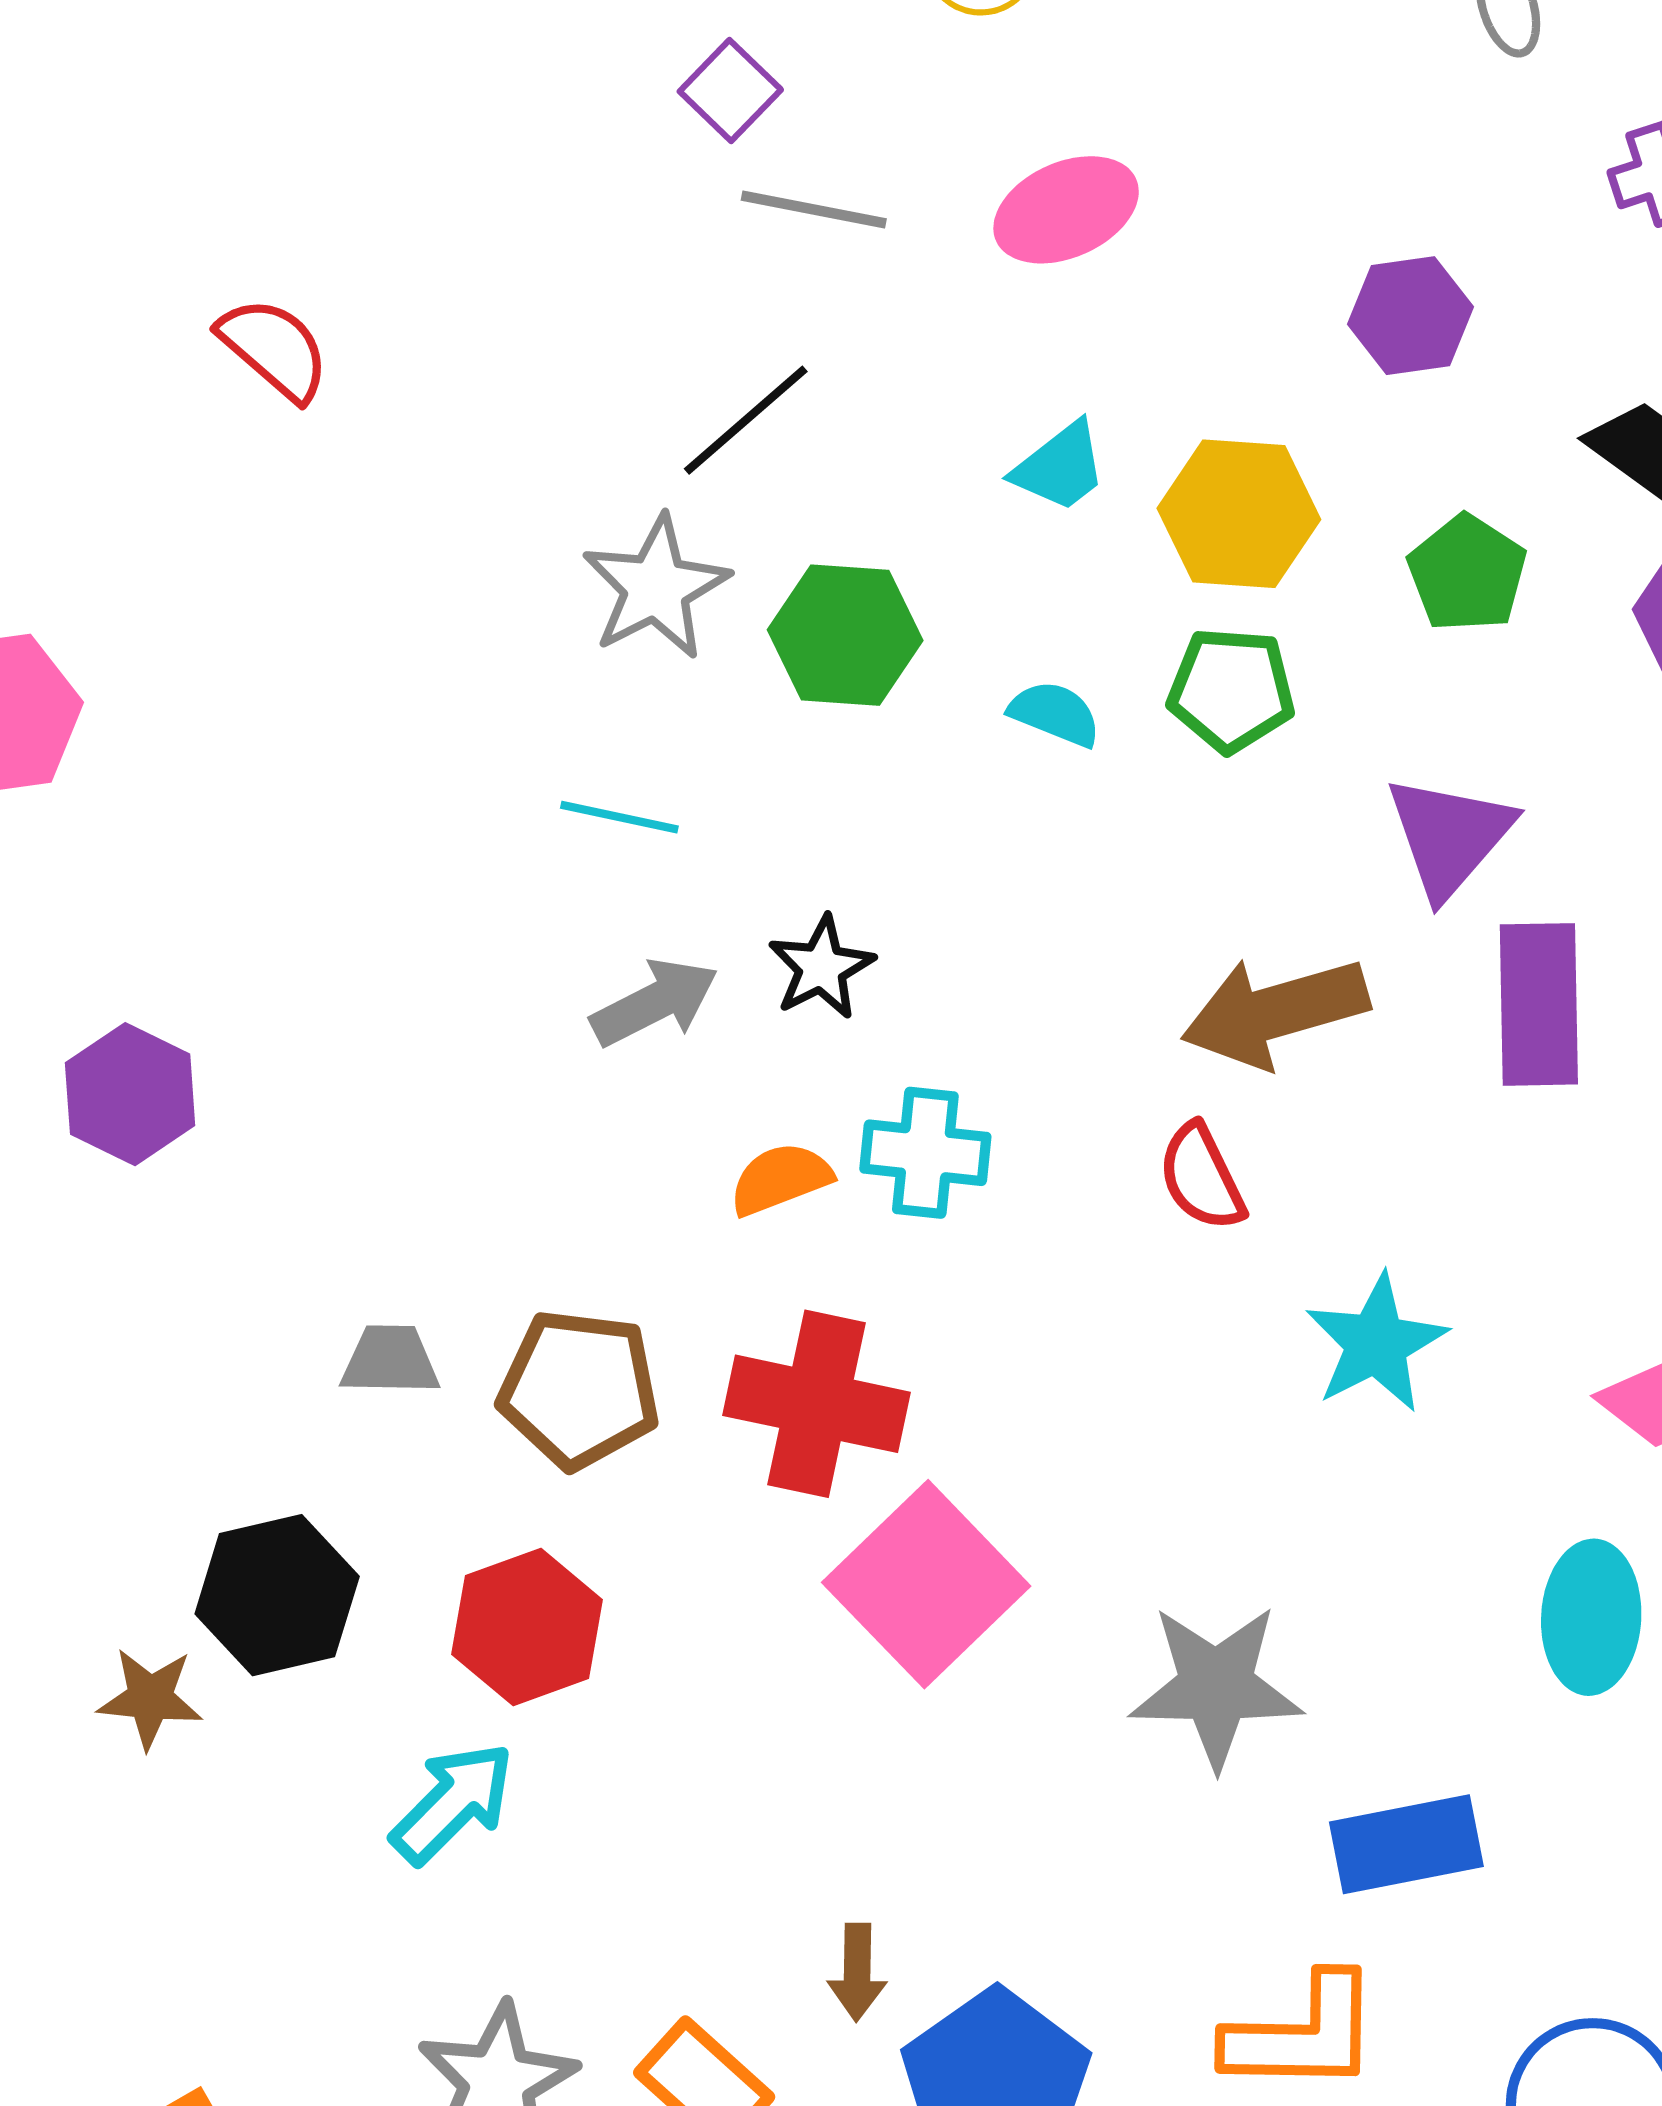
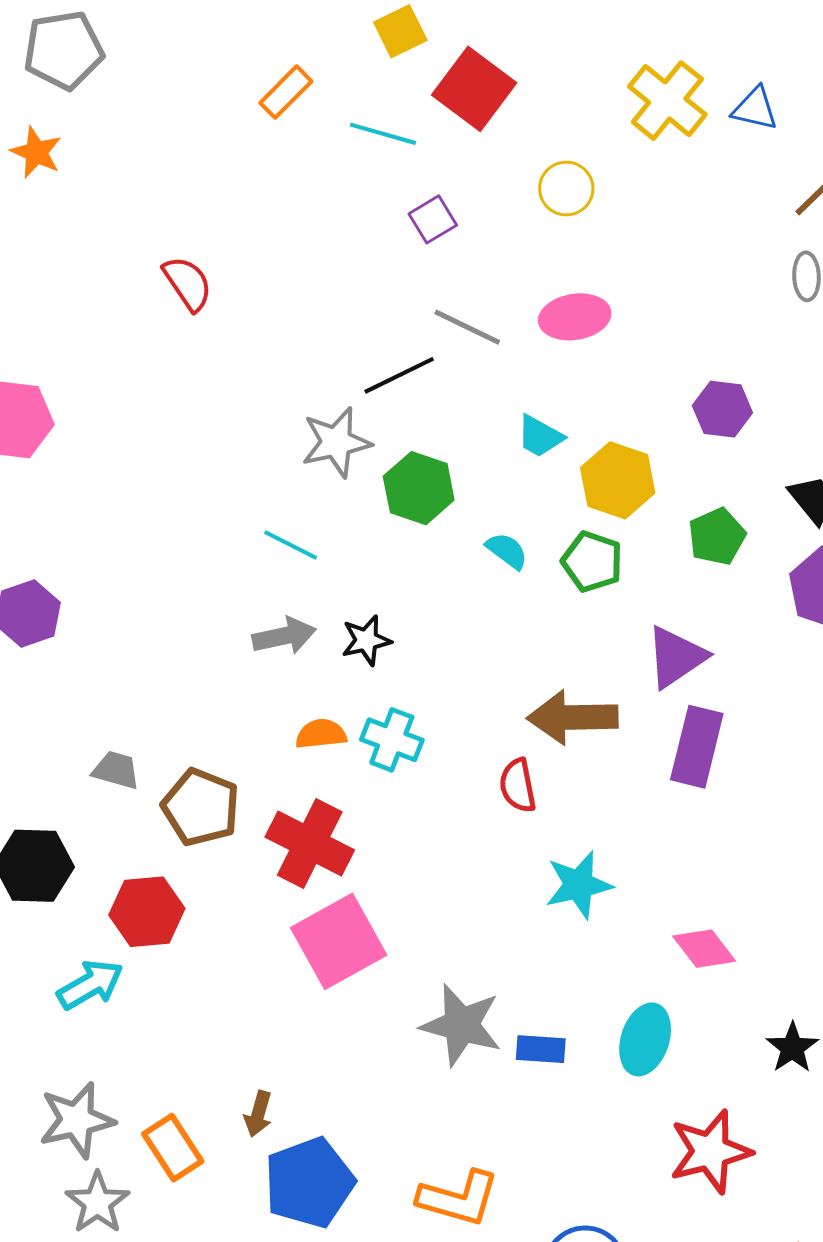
gray line: (814, 210) -> (467, 327), moved
cyan trapezoid: (1060, 467) -> (540, 436), turned 52
blue rectangle: (1406, 1844) -> (541, 1049), moved, size x0.7

